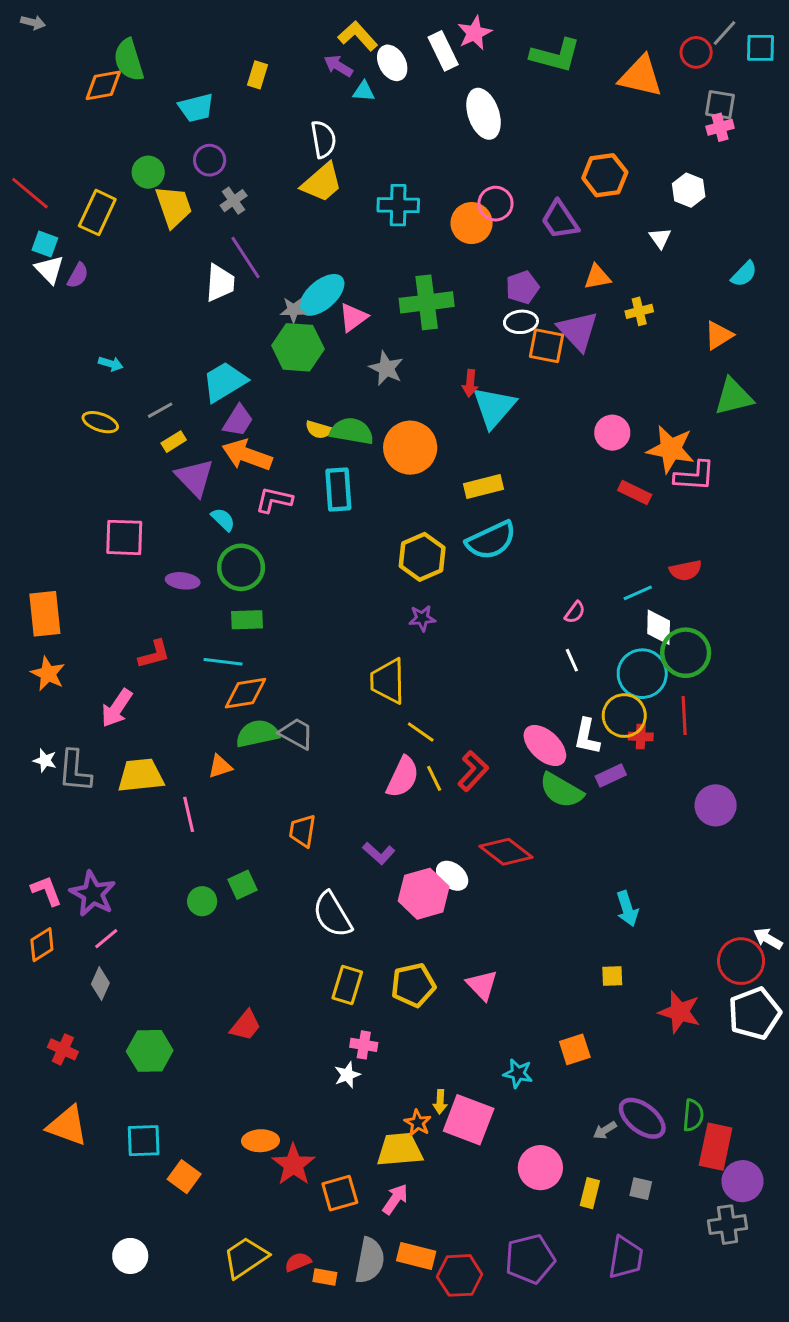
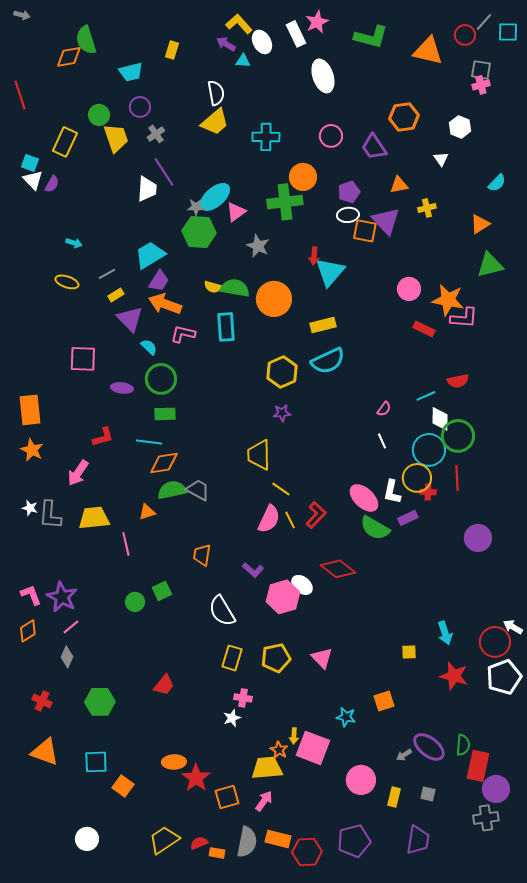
red line: (30, 193) -> (20, 95), moved, turned 32
orange circle: (472, 223) -> (303, 177), moved
cyan arrow: (627, 909) -> (445, 633), moved

